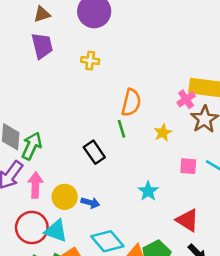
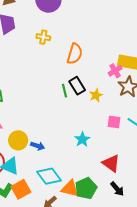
orange semicircle: (131, 103) -> (75, 54), moved
black rectangle: (94, 152) -> (77, 86), moved

